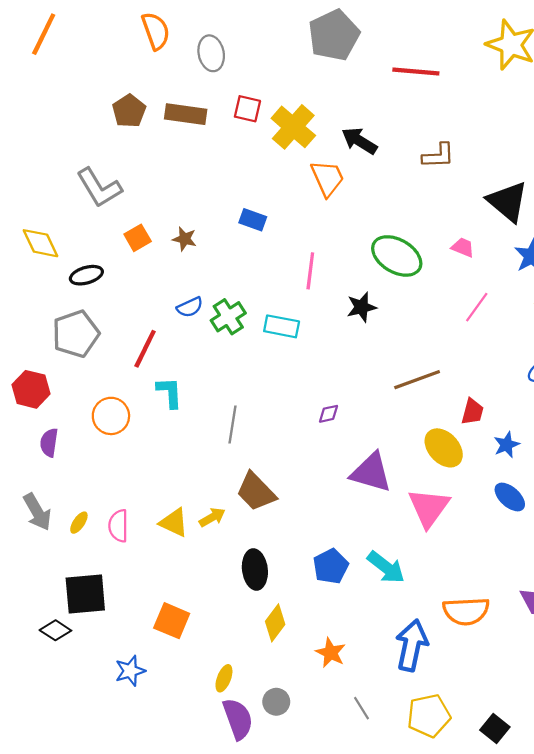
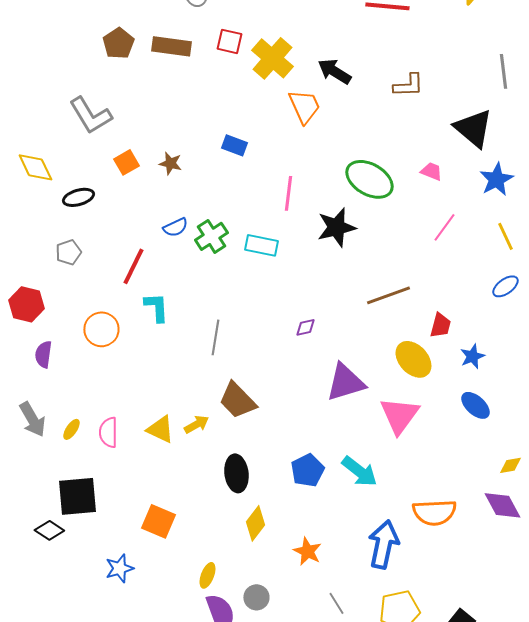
black star: (362, 307) -> (336, 227), size x1.4
gray pentagon: (76, 334) -> (68, 252), size x0.6
purple triangle: (371, 472) -> (345, 382), turned -33

